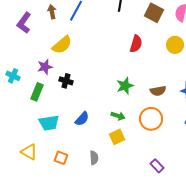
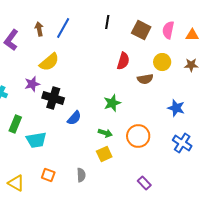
black cross: (66, 81) -> (53, 98), size x1.5
brown semicircle: (158, 91) -> (145, 79), moved
green rectangle: (37, 92) -> (15, 124), moved
blue semicircle: (82, 119) -> (74, 118), moved
yellow triangle: (29, 152) -> (16, 183), moved

